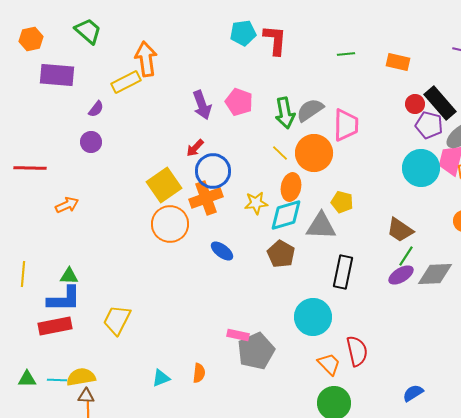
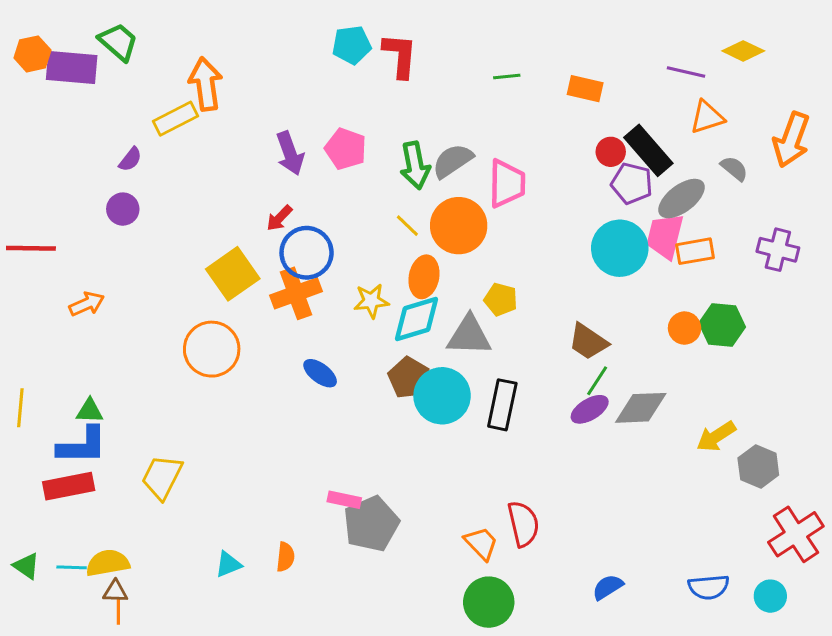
purple rectangle: (57, 75) -> (72, 67), moved
orange circle: (170, 224) -> (212, 349), moved
cyan circle: (313, 317) -> (442, 396), moved
green triangle: (27, 379) -> (26, 566), turned 36

